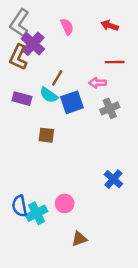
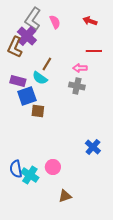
gray L-shape: (20, 23) -> (33, 19), moved
blue square: (72, 102) -> (27, 96), moved
gray cross: (110, 108) -> (77, 86), moved, turned 35
cyan cross: (37, 213) -> (30, 175), turned -30

